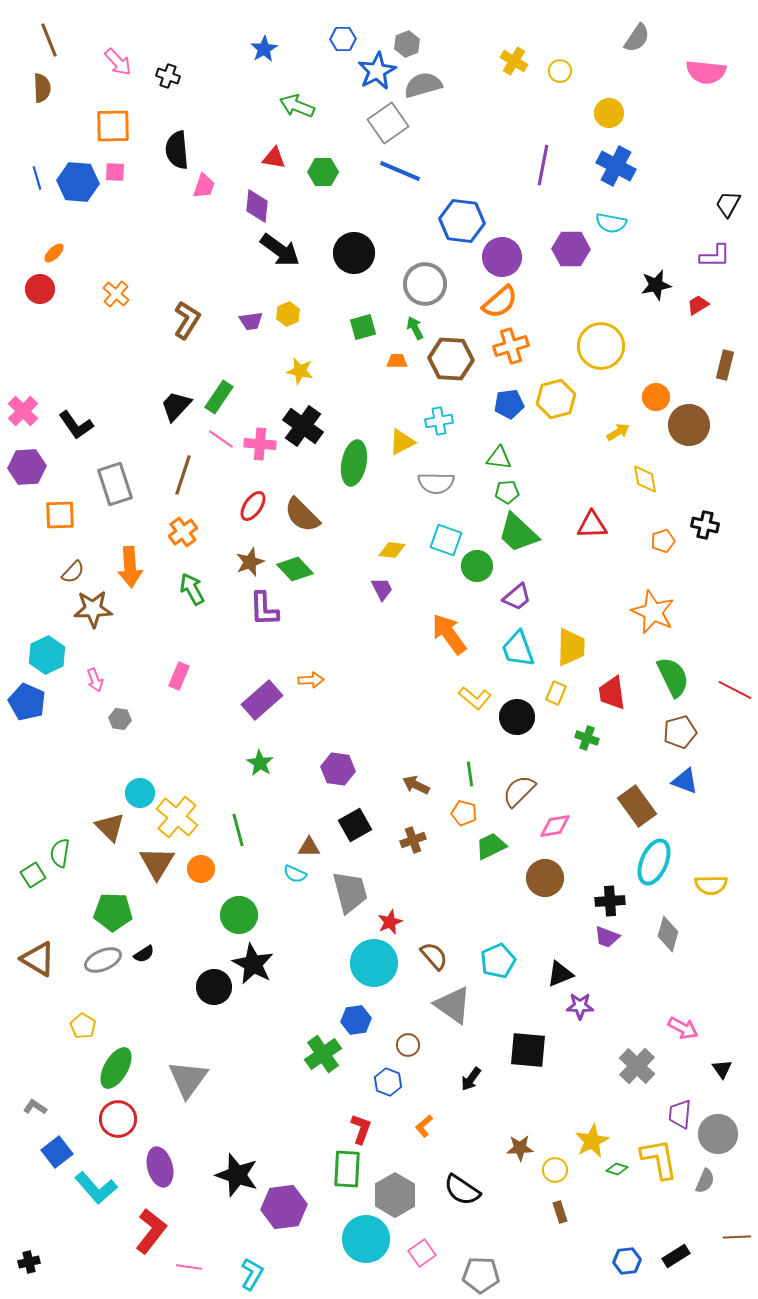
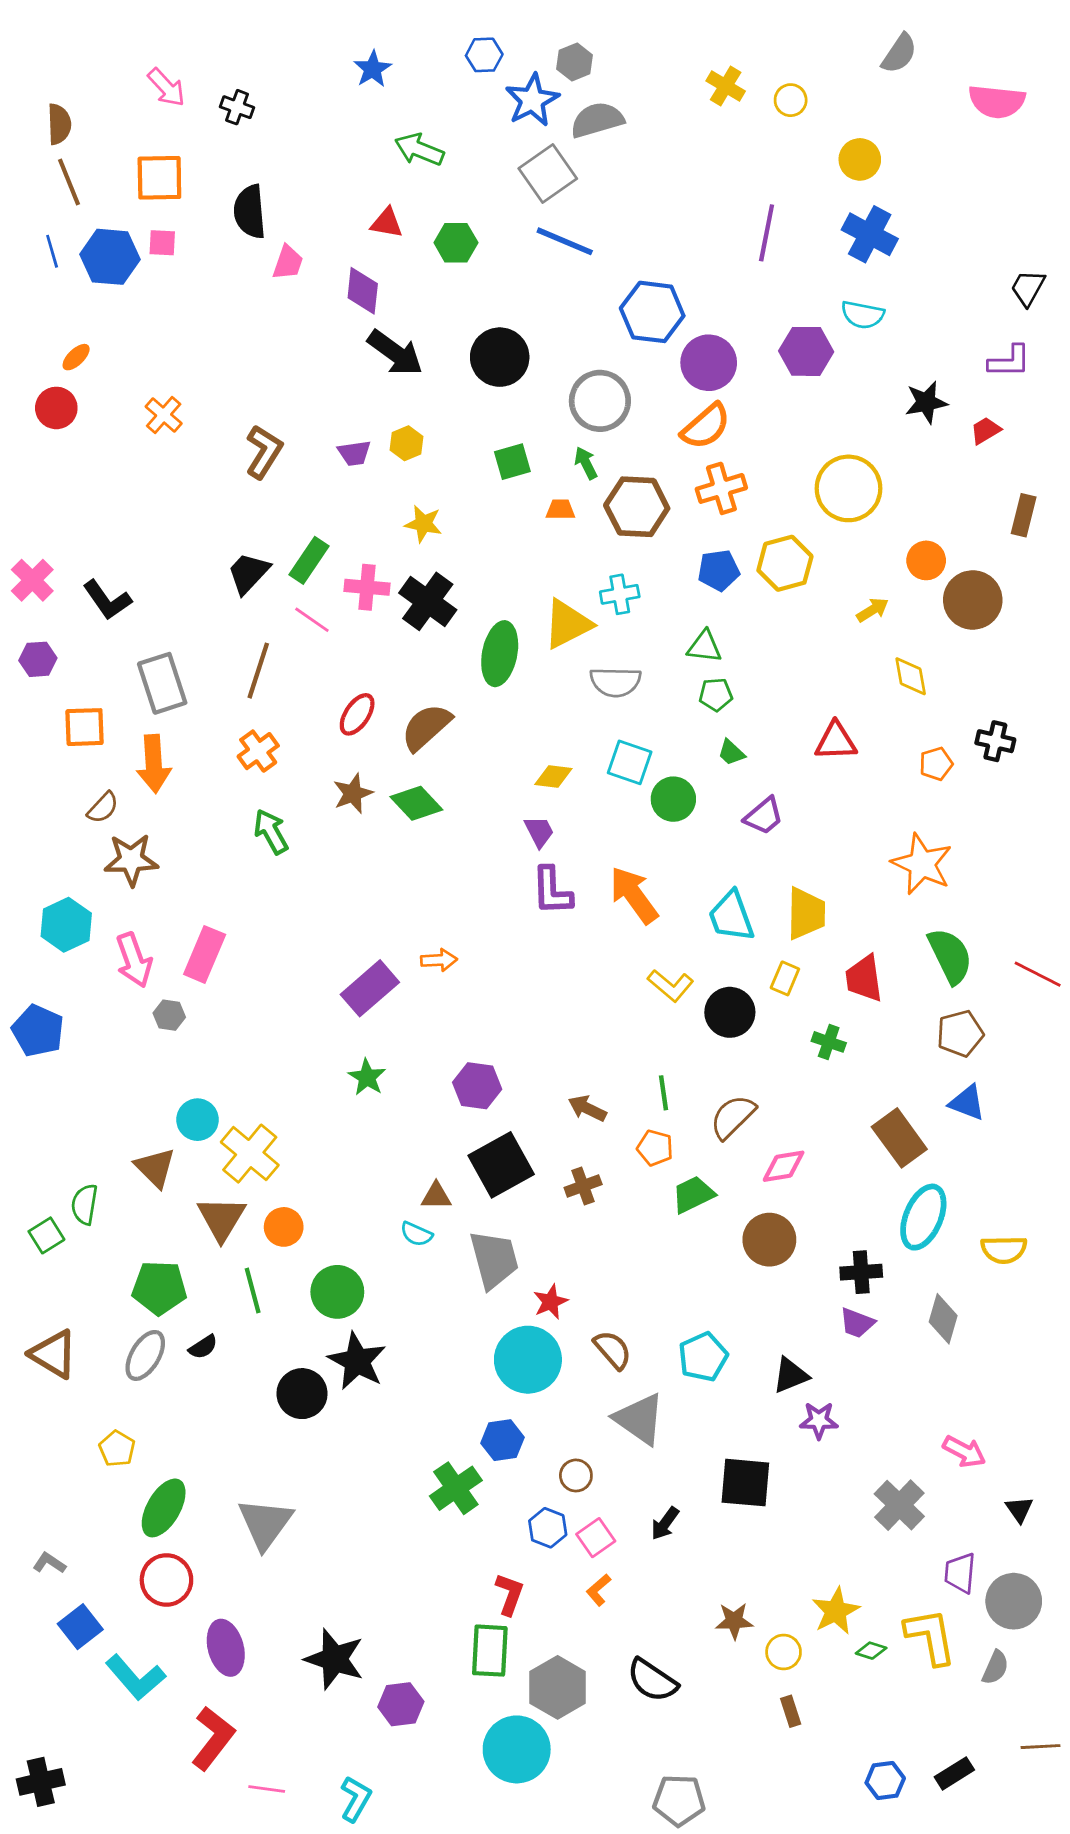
brown line: (49, 40) -> (69, 182), moved
yellow triangle: (402, 442) -> (567, 624), size x1.4
pink cross: (260, 444) -> (367, 587), moved
purple hexagon: (27, 467) -> (38, 659), size x0.7
brown semicircle: (302, 515) -> (426, 727), turned 93
green trapezoid: (518, 533) -> (731, 752), size x0.5
orange arrow: (130, 567) -> (154, 764), moved
purple trapezoid: (517, 597) -> (764, 816), moved
purple L-shape: (264, 609) -> (552, 891), moved
pink rectangle: (179, 676) -> (205, 954), moved, size x1.4
pink arrow: (95, 680) -> (134, 960), size x1.6
blue pentagon: (27, 702) -> (38, 1031), moved
black square: (355, 825) -> (501, 1165), size x1.4
green line: (238, 830) -> (253, 1291), moved
gray ellipse: (103, 960) -> (145, 1355), turned -36
purple hexagon: (284, 1207) -> (401, 1704), size x0.7
pink square: (422, 1253) -> (596, 1538), moved
black cross: (29, 1262) -> (41, 1782), size x1.5

